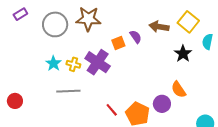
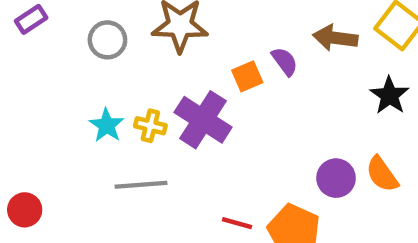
gray circle: (55, 24) -> (107, 40), size x0.7
purple circle: (162, 104) -> (336, 178), moved
red line: (112, 110) -> (237, 223), turned -32

